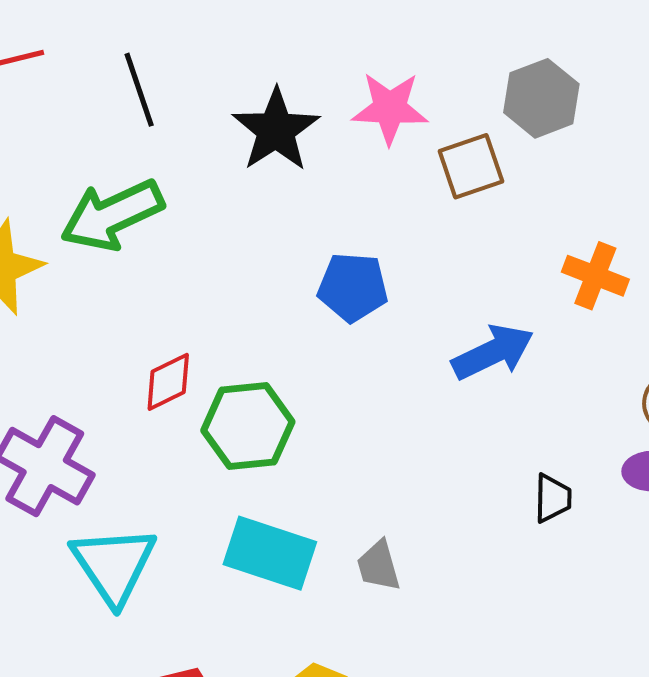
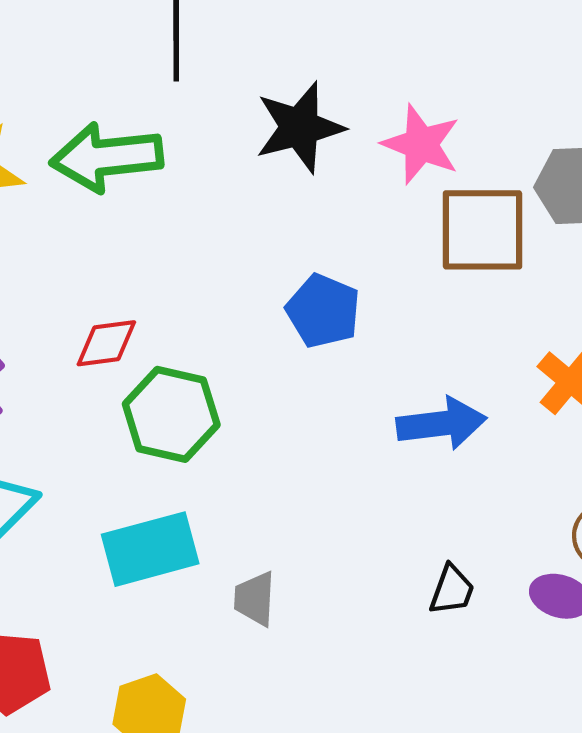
brown square: (471, 166) -> (483, 230), size x1.4
cyan rectangle: (270, 553) -> (150, 549), turned -52

